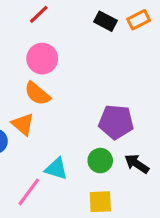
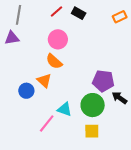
black rectangle: (105, 21) -> (79, 13), moved
green circle: (100, 161) -> (93, 105), size x1.5
black arrow: (137, 164) -> (119, 98), moved

